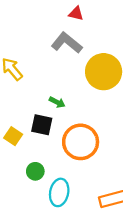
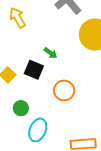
orange circle: (81, 142) -> (64, 90), size x0.7

